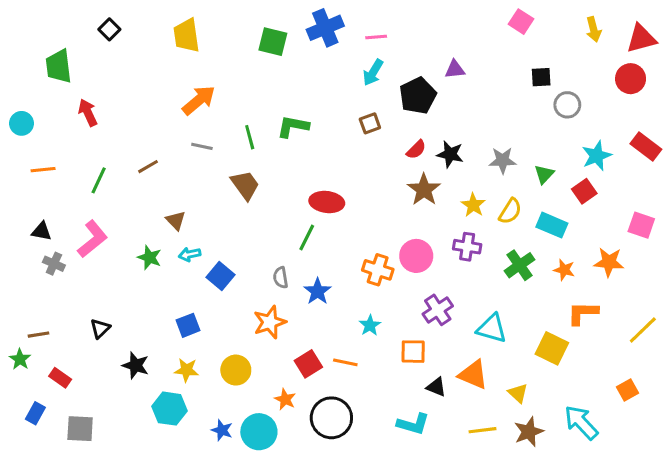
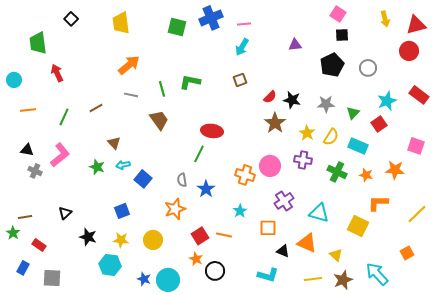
black square: (541, 77) -> (342, 35), moved
black pentagon: (418, 96) -> (332, 65), moved
green cross: (520, 265) -> (337, 172), turned -30
orange star: (285, 399) -> (196, 259), moved
black circle: (331, 418) -> (215, 271), size x0.7

